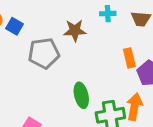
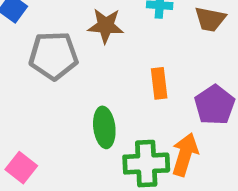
orange rectangle: (129, 58) -> (159, 83), moved

